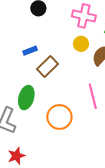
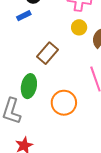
blue rectangle: (30, 51) -> (24, 16), moved

